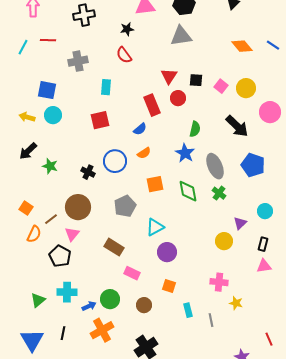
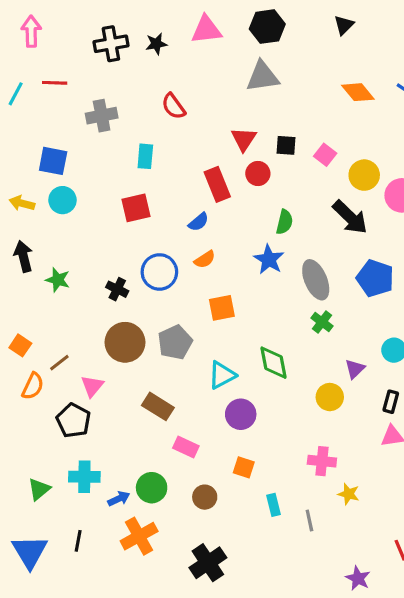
black star: (127, 29) -> (156, 44), moved
yellow circle: (246, 88) -> (364, 175), moved
black arrow: (28, 151) -> (23, 256), turned 120
green diamond: (188, 191) -> (274, 363), moved
brown circle: (78, 207) -> (125, 342), moved

